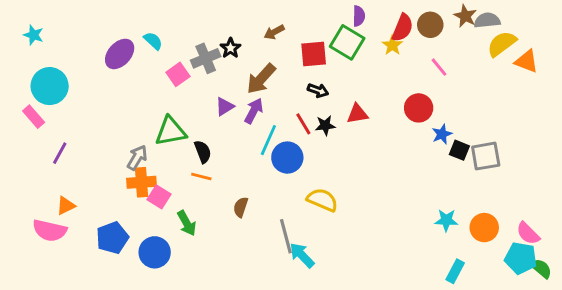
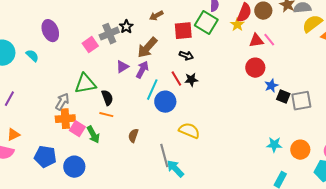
cyan semicircle: (153, 41) -> (32, 56), moved
purple ellipse: (120, 54) -> (50, 31), turned -65
red triangle: (357, 114) -> (256, 41), moved
green arrow: (187, 223) -> (93, 135), moved
blue pentagon: (112, 238) -> (45, 157), turned 30

